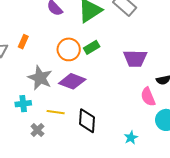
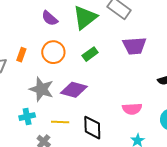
orange circle: (69, 49) -> (53, 52), moved
purple trapezoid: (135, 58) -> (134, 46), moved
pink semicircle: (148, 97) -> (132, 109), moved, turned -66

